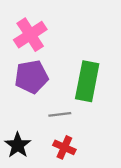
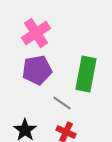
gray line: (60, 114) -> (62, 103), turned 42

